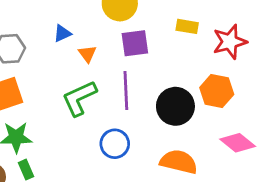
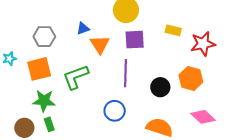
orange triangle: (87, 54) -> (100, 44), size x1.5
green L-shape: (79, 98) -> (76, 77), moved
black circle: (175, 106) -> (160, 87), size x0.7

